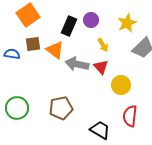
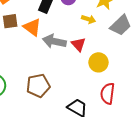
yellow arrow: (103, 45) -> (88, 19), moved, turned -40

